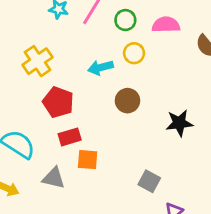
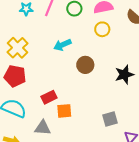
yellow circle: (134, 53) -> (102, 29), moved
red pentagon: (58, 102) -> (15, 76), moved
gray square: (149, 181) -> (110, 119), turned -35

